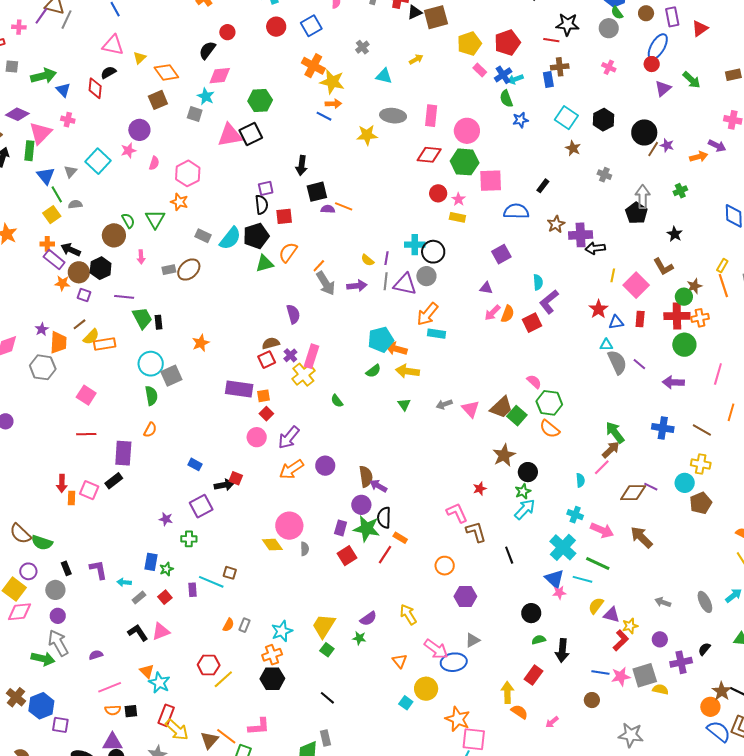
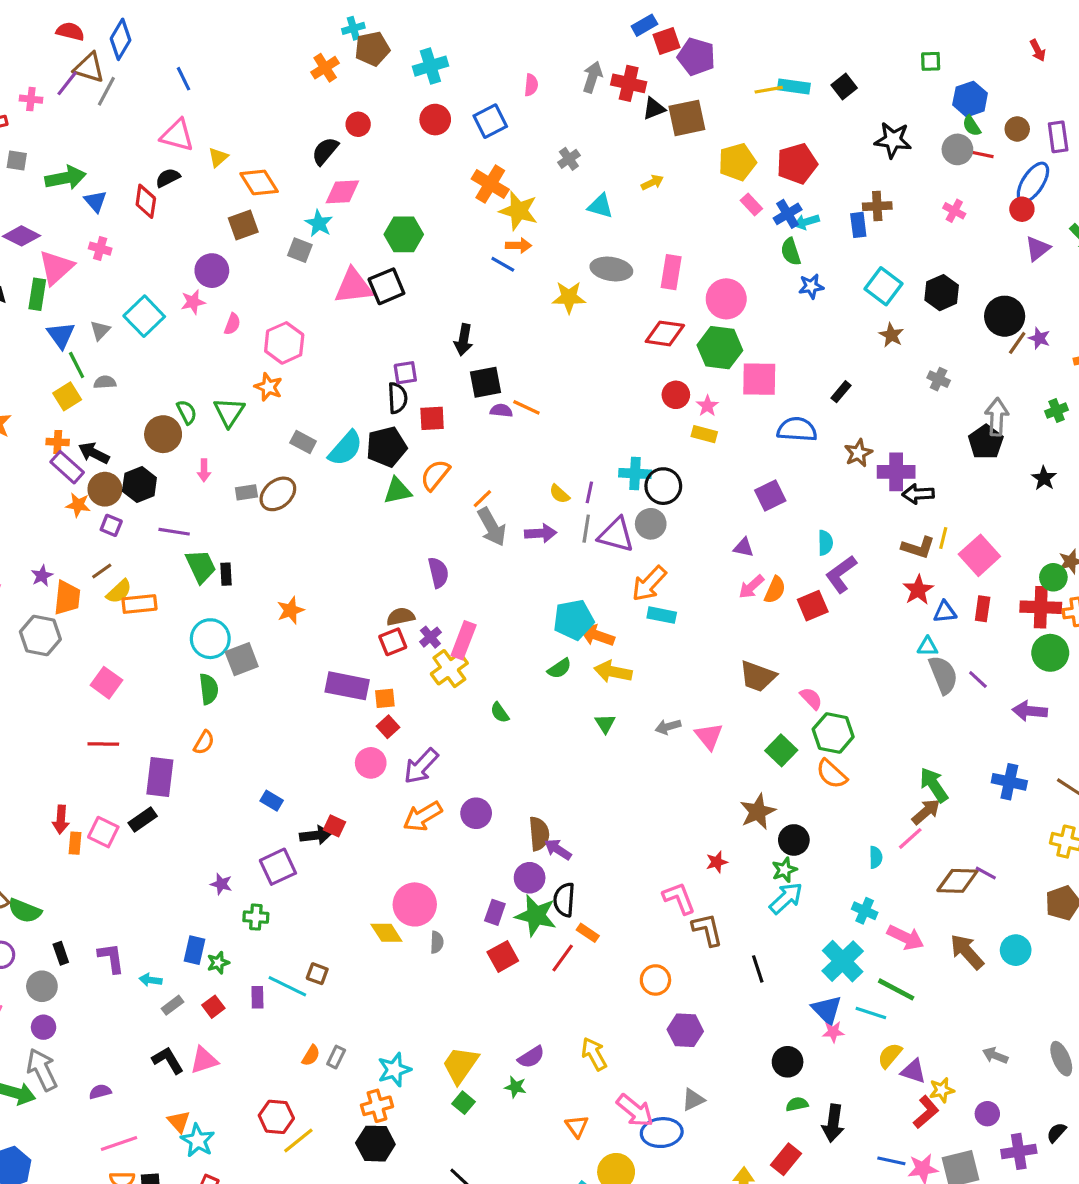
red line: (551, 40) -> (981, 154), moved
brown L-shape: (663, 267) -> (918, 547), moved, turned -45
brown trapezoid: (501, 407) -> (758, 676), moved, turned 60
cyan circle: (685, 483) -> (1016, 950), moved

